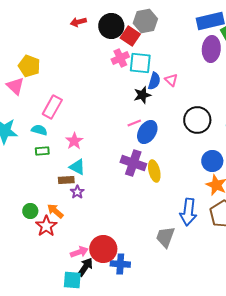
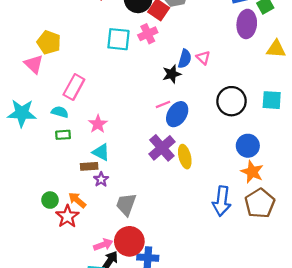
cyan square: (140, 63) -> (118, 39), moved
purple cross: (133, 163) -> (162, 148), turned 30
gray trapezoid: (165, 237) -> (126, 204), moved

